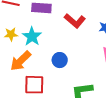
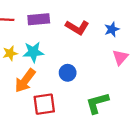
cyan star: (32, 36) -> (33, 52), turned -30

